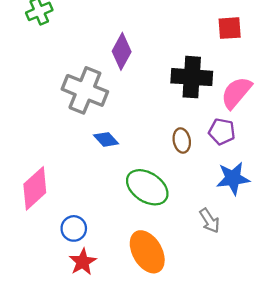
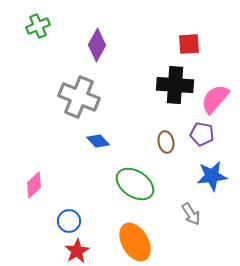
red square: (230, 28) -> (189, 44), moved
purple diamond: (122, 51) -> (97, 45), moved
pink diamond: (35, 188) -> (34, 185), size x0.7

